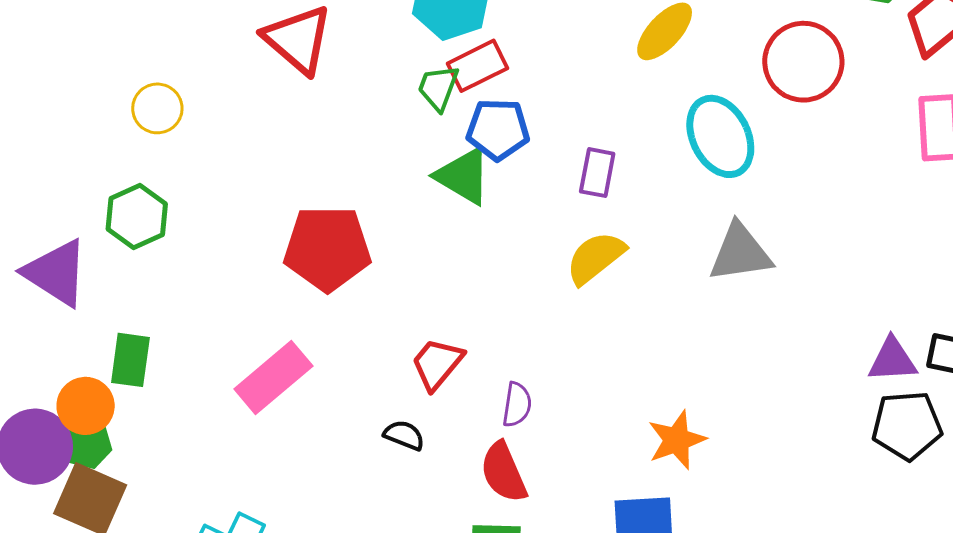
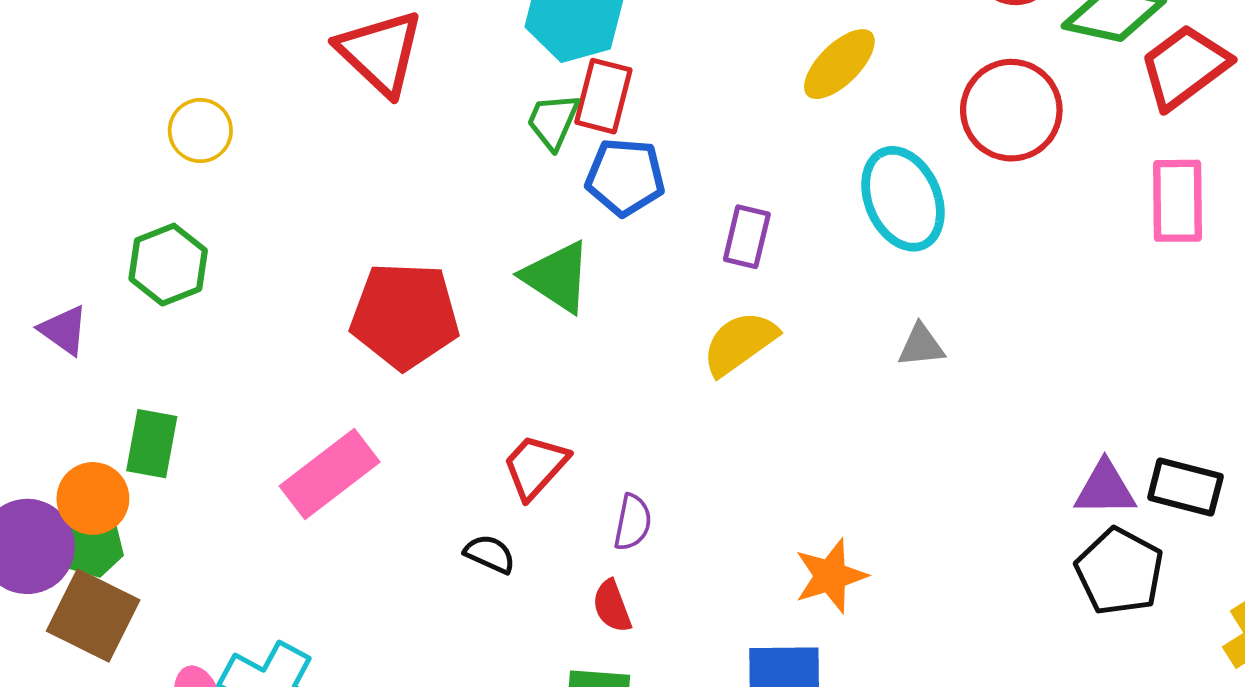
red rectangle: (478, 66) -> (603, 96), turned -52
green triangle: (463, 176) -> (557, 277), moved
gray triangle: (740, 253) -> (921, 346), size x0.6
purple triangle: (56, 273) -> (64, 330), size x0.6
black pentagon: (907, 426) -> (1119, 571), turned 30
red semicircle: (504, 472) -> (612, 606), size x0.7

